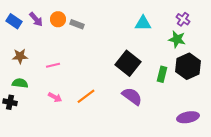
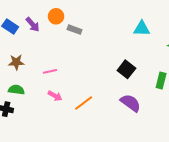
orange circle: (58, 19) -> (56, 16), moved
black square: (128, 63) -> (126, 69), size x0.7
pink arrow: (55, 97) -> (55, 96), moved

